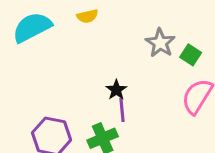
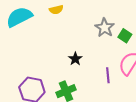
purple line: (122, 110) -> (108, 75), moved

